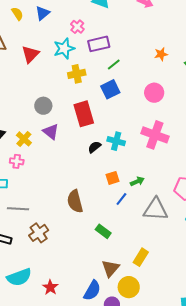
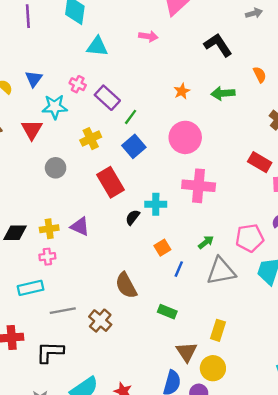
purple rectangle: (99, 44) -> (107, 98), turned 70
cyan star: (64, 49) -> (55, 107), moved, turned 30
pink circle: (154, 93) -> (185, 137), size x1.4
gray circle: (43, 106) -> (56, 168), moved
purple triangle: (51, 132) -> (80, 226), moved
yellow cross: (24, 139) -> (49, 229), turned -35
green arrow: (137, 181) -> (206, 242), moved
brown cross: (39, 233) -> (100, 321), moved

